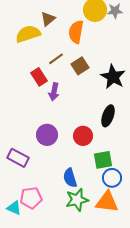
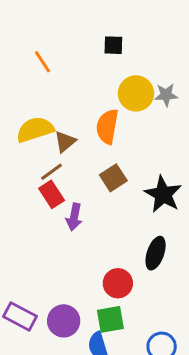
brown triangle: (48, 19) -> (65, 142), moved
brown line: (56, 59) -> (52, 172), moved
purple circle: (47, 135) -> (64, 321), moved
green square: (103, 160) -> (110, 319), moved

